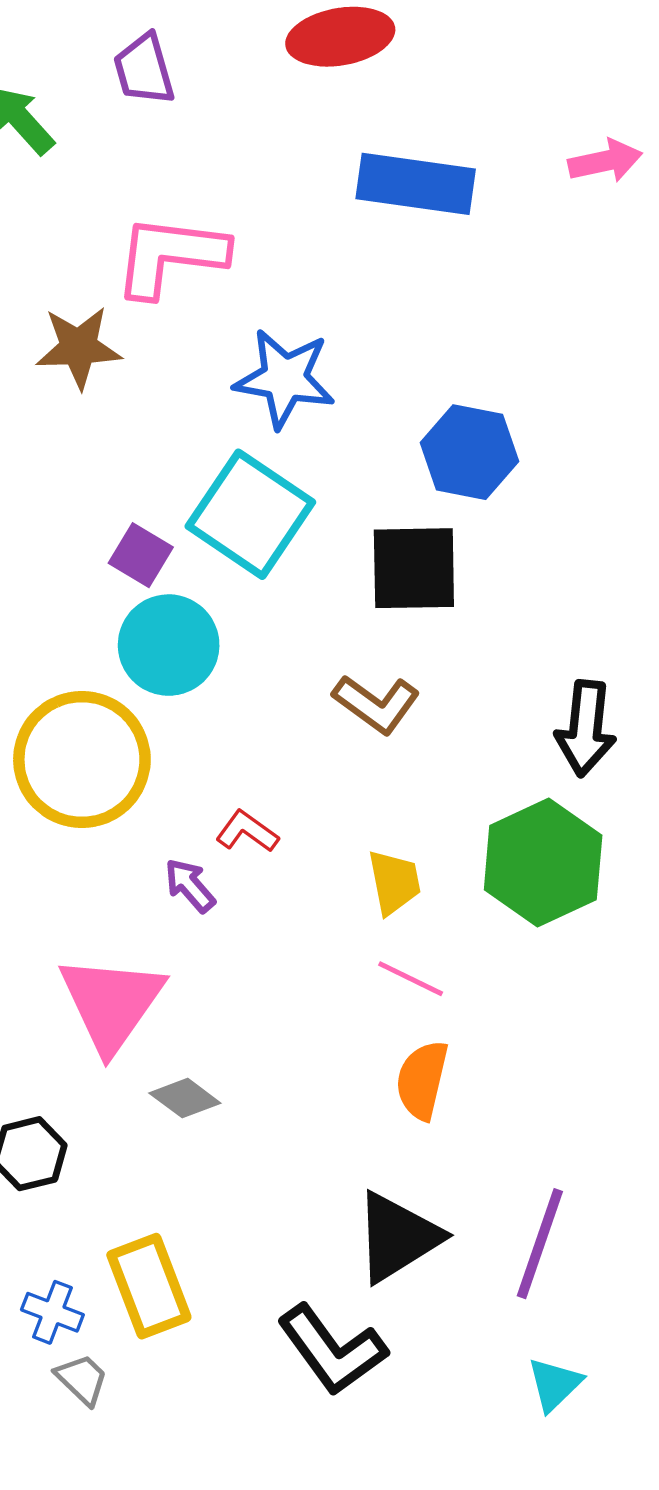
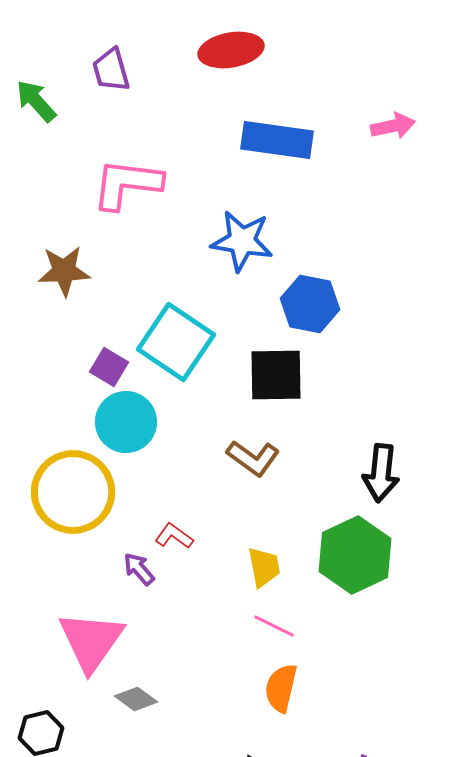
brown star: (79, 347) -> (64, 271), moved
blue star: (285, 378) -> (242, 241), moved

